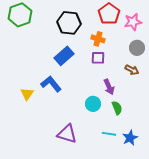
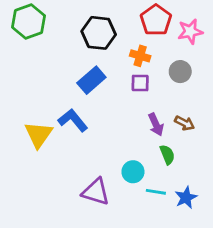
gray circle: (137, 48) -> (180, 72), moved
brown arrow: (132, 70) -> (185, 123), moved
yellow triangle: (27, 94) -> (39, 135), size x1.5
cyan circle: (93, 104) -> (133, 172), moved

